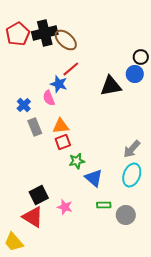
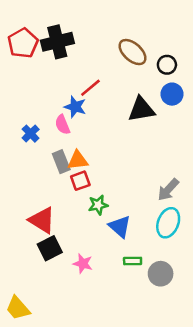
brown ellipse: (66, 40) -> (133, 52), moved
black circle: (141, 57) -> (167, 65), moved
gray rectangle: (35, 127) -> (61, 162), moved
red triangle: (33, 217) -> (42, 220), moved

